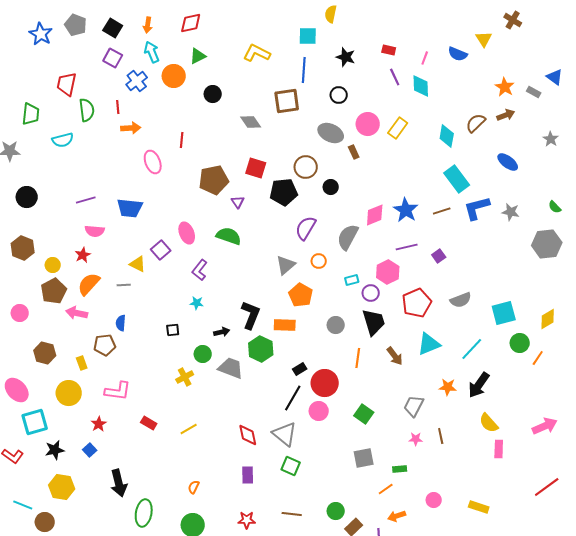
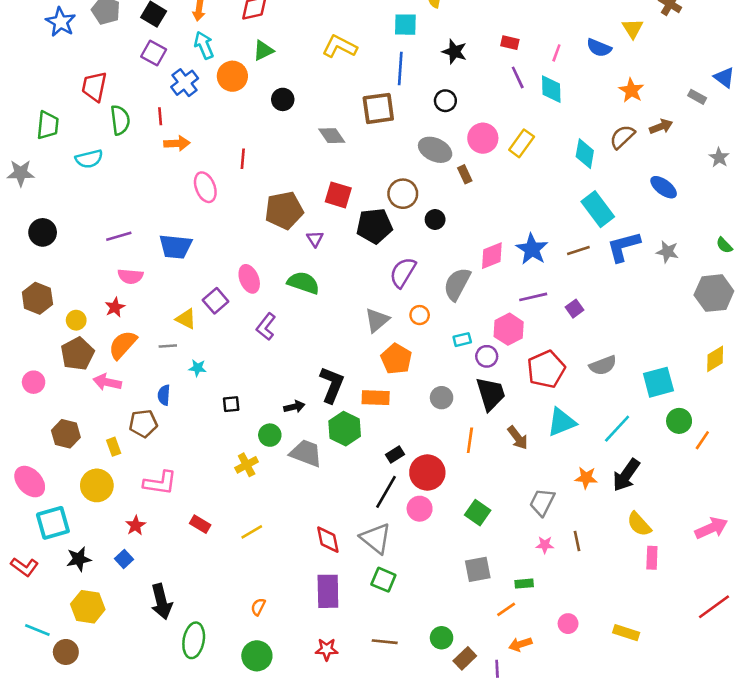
orange star: (505, 87) -> (631, 90), moved
cyan star: (197, 303) -> (198, 368), moved
yellow diamond: (548, 319) -> (715, 359), moved
purple rectangle: (248, 475) -> (328, 591), size x1.5

